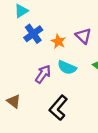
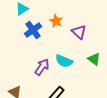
orange star: (58, 41) -> (56, 21), moved

